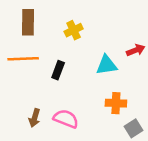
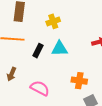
cyan triangle: (107, 65) -> (60, 49), moved
brown arrow: (35, 118) -> (12, 74), moved

